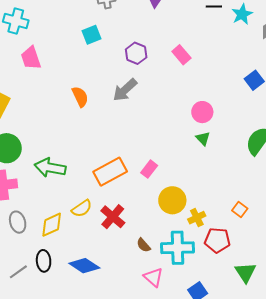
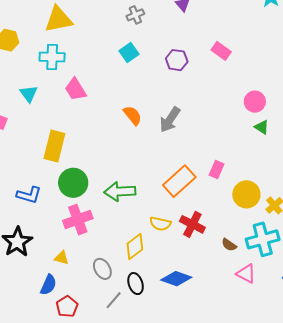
gray arrow: (125, 90) -> (170, 120), moved
yellow semicircle: (82, 208) -> (160, 224), turned 60
gray ellipse: (18, 222) -> (102, 269), moved

